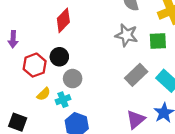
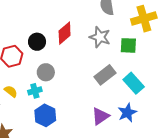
red diamond: (63, 20) -> (65, 33), moved
black circle: (59, 57) -> (37, 42), moved
yellow semicircle: (44, 94) -> (11, 91), moved, turned -104

